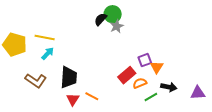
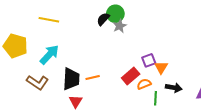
yellow line: (45, 37) -> (49, 20), moved
cyan arrow: (48, 53) -> (49, 55), size x1.5
orange line: (92, 96) -> (93, 78), moved, turned -40
green line: (151, 97) -> (155, 98), turned -56

